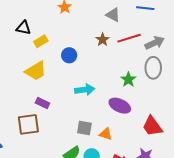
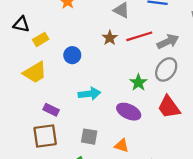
gray ellipse: (153, 68) -> (166, 69), turned 35
purple rectangle: (42, 103) -> (51, 110), moved
brown square: (28, 124) -> (45, 136), moved
red trapezoid: (152, 126) -> (169, 107), moved
orange triangle: (106, 134) -> (122, 146), moved

